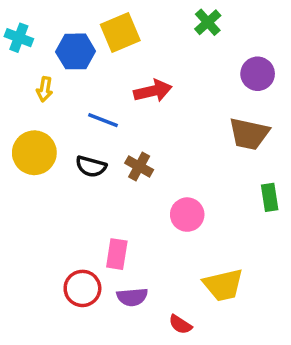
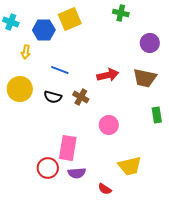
green cross: (208, 22) -> (121, 13), turned -35
red arrow: (153, 91) -> (108, 75), moved
pink rectangle: (117, 254) -> (68, 148), size x1.4

